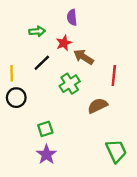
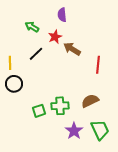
green arrow: (37, 31) -> (32, 27), turned -144
green cross: (70, 84) -> (60, 106), moved, turned 30
brown semicircle: (98, 106) -> (90, 101), moved
purple star: (46, 154) -> (74, 131), moved

